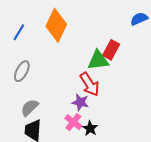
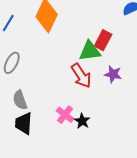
purple star: (80, 102) -> (113, 74), moved
gray semicircle: (30, 108) -> (20, 100), turned -66

